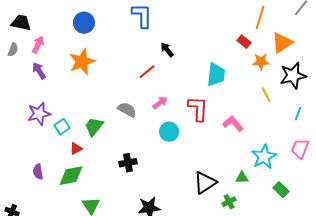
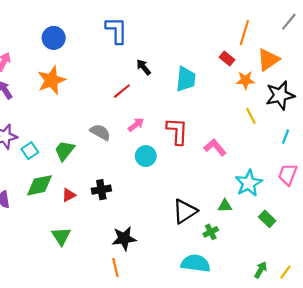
cyan trapezoid: (216, 75) -> (186, 79), moved
red triangle: (76, 149) -> (69, 195), moved
green diamond: (71, 176) -> (40, 185), moved

